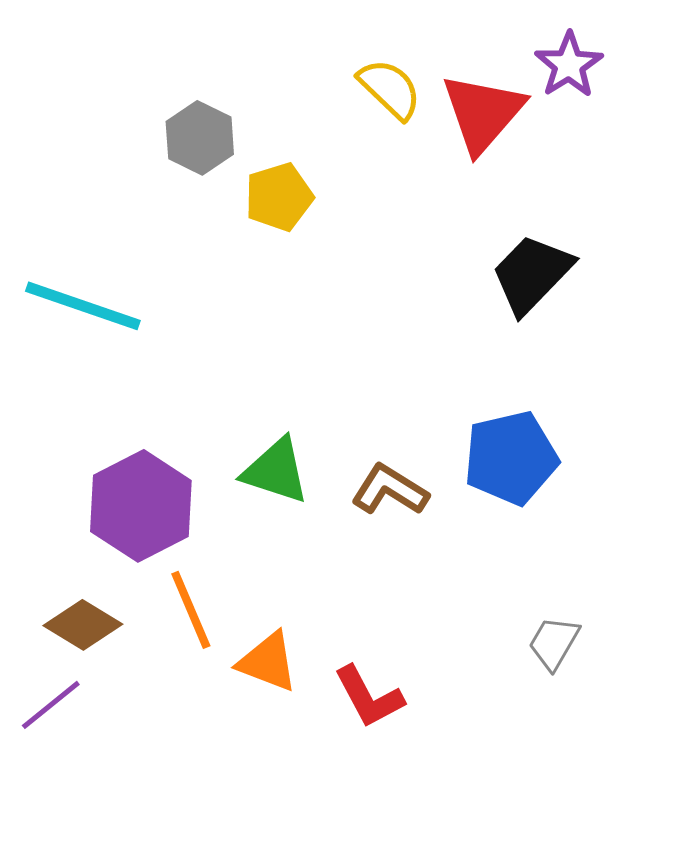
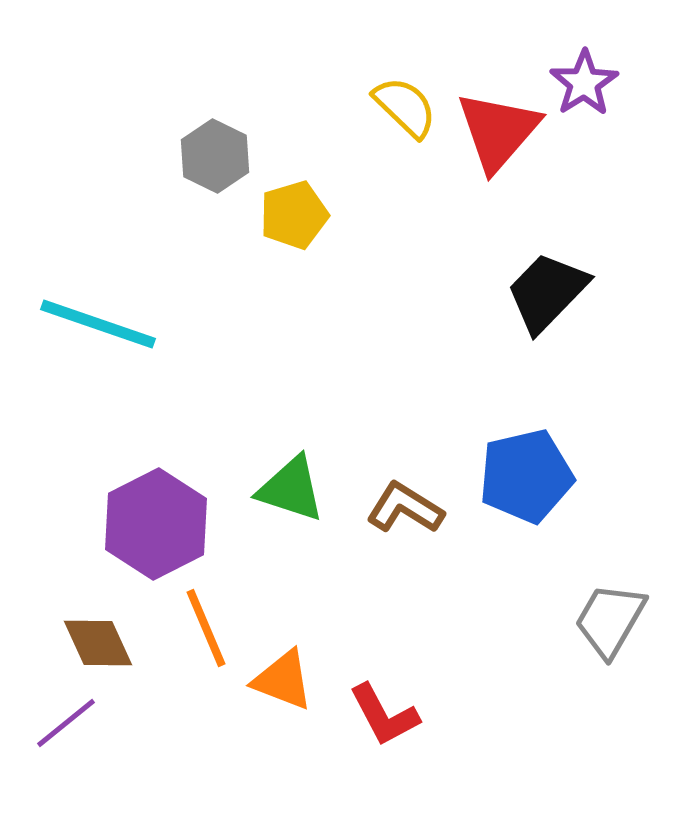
brown diamond: (83, 625) -> (98, 643), turned 34
gray trapezoid: (554, 643) -> (610, 620), moved, size x1.4

